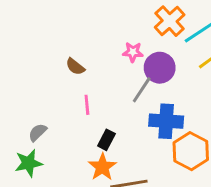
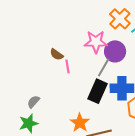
pink star: (133, 52) -> (96, 42), size x1.6
pink line: (87, 105) -> (68, 66), moved
black rectangle: (106, 140) -> (98, 91), moved, size x1.6

